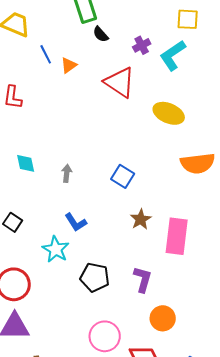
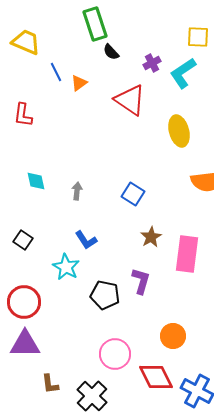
yellow ellipse: (169, 113) -> (179, 131), turned 52
purple L-shape: (143, 279) -> (141, 281), moved

